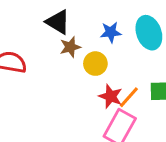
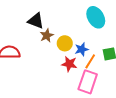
blue star: (111, 32) -> (82, 49), moved
red star: (111, 96) -> (69, 64), moved

